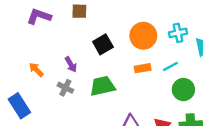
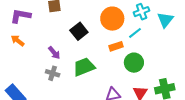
cyan line: (170, 67) -> (135, 33), moved
orange arrow: (36, 70) -> (18, 41), moved
green circle: (183, 90) -> (134, 63), moved

